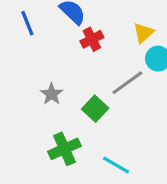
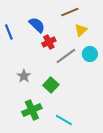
yellow triangle: (143, 33) -> (81, 30), moved
gray line: (127, 83) -> (66, 56), moved

